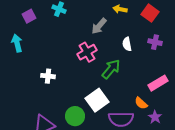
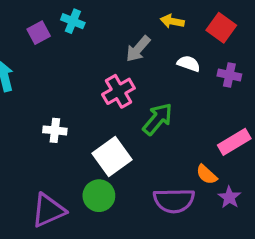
purple square: (29, 16) -> (39, 33), moved
white semicircle: (127, 44) -> (189, 64), moved, turned 120
white square: (97, 100) -> (112, 157), moved

